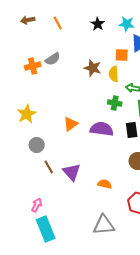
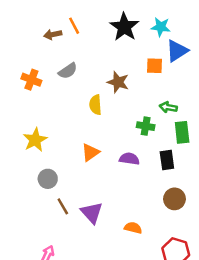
brown arrow: (28, 20) -> (53, 34), moved
black star: (98, 24) -> (124, 27), size x1.6
orange cross: (33, 66) -> (31, 80), moved, turned 35
yellow semicircle: (114, 74) -> (95, 105), moved
purple semicircle: (102, 129) -> (129, 159), size x0.7

